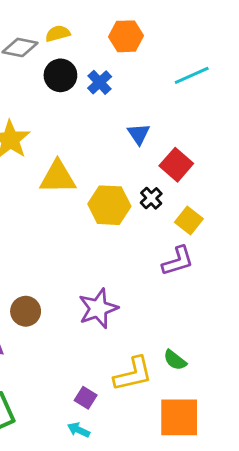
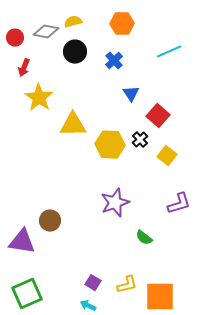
blue cross: (100, 82) -> (114, 61), moved
purple L-shape: (178, 261) -> (179, 204), moved
purple star: (98, 308) -> (115, 203), moved
green semicircle: (175, 360) -> (144, 238), moved
yellow L-shape: (133, 374) -> (127, 285), moved, size x0.7

